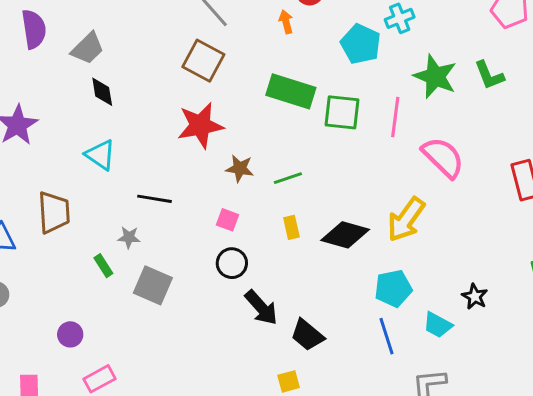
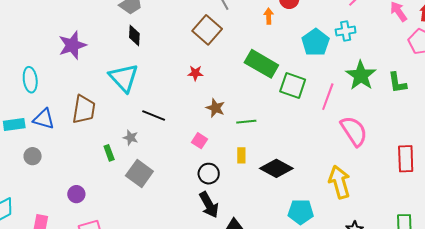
red star: (200, 125) -> (195, 73), size x0.5
cyan triangle: (100, 155) -> (124, 78), size x1.4
yellow arrow: (406, 219) -> (339, 182), moved, turned 116
black circle: (232, 263) -> (209, 174), moved

